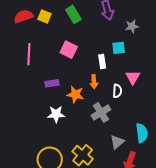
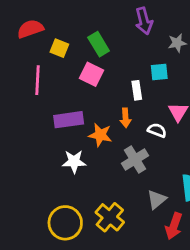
green rectangle: (73, 14) -> (99, 44), moved
yellow square: (44, 17) -> (59, 48), moved
purple rectangle: (52, 83) -> (69, 120), size x1.5
white semicircle: (117, 91) -> (157, 130), turned -72

